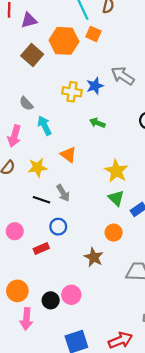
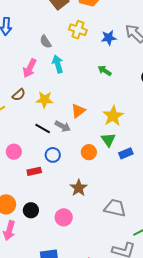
yellow cross: (72, 92) -> (78, 30), moved
orange triangle: (68, 155) -> (78, 111), moved, turned 35
gray arrow: (63, 193) -> (63, 126), turned -42
orange circle: (114, 233) -> (89, 152), moved
pink circle: (71, 295) -> (64, 217), moved
black circle: (51, 300) -> (31, 210), moved

